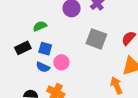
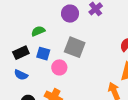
gray square: (96, 39) -> (75, 47), moved
blue semicircle: (43, 67) -> (21, 75), moved

